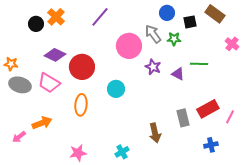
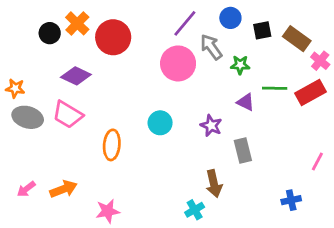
brown rectangle: (215, 14) -> (297, 39), moved
purple line: (100, 17) -> (185, 23), moved
green star: (174, 39) -> (240, 65), moved
red circle: (82, 67) -> (113, 37), moved
purple star: (153, 67) -> (211, 126), moved
red rectangle: (208, 109) -> (311, 92), moved
gray rectangle: (183, 118) -> (243, 150), moved
orange arrow: (42, 123) -> (63, 189), moved
cyan cross: (122, 152) -> (195, 210), moved

